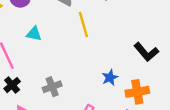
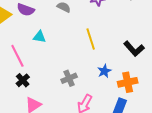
yellow line: (83, 24) -> (91, 39), moved
gray cross: (52, 87) -> (69, 78), moved

